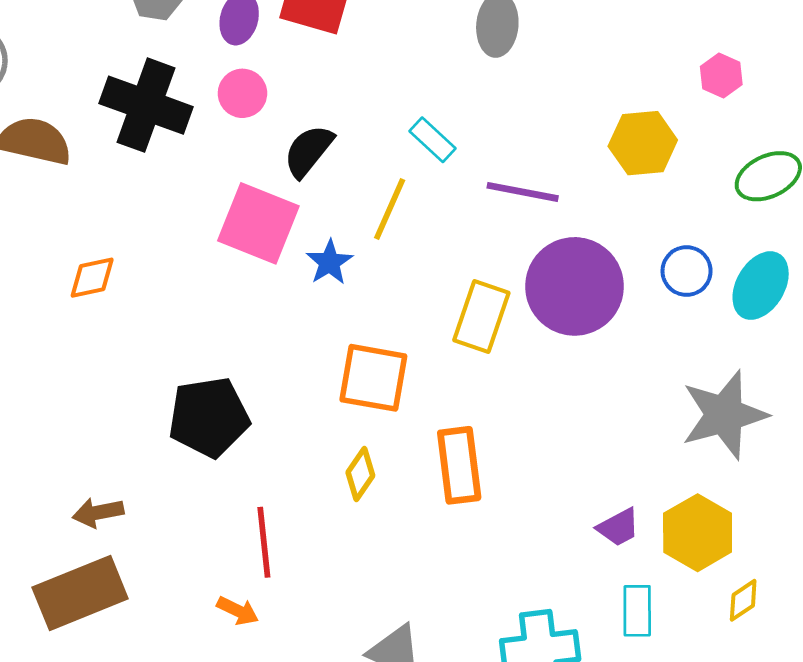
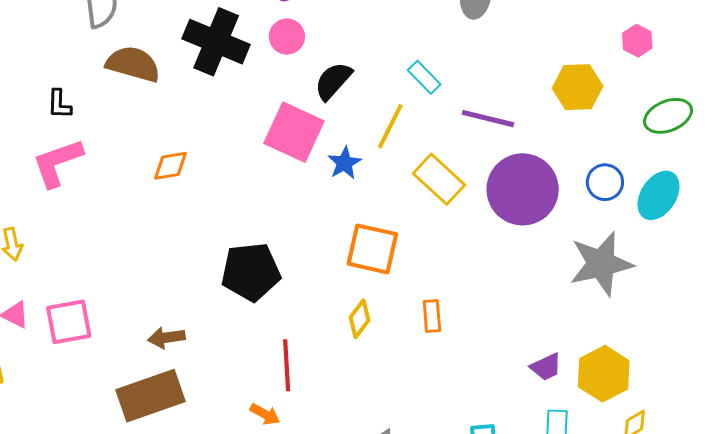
yellow rectangle: (481, 316) -> (439, 179), moved, turned -69
gray star: (724, 415) -> (601, 264), moved
orange rectangle: (459, 465) -> (432, 316), size x0.6

